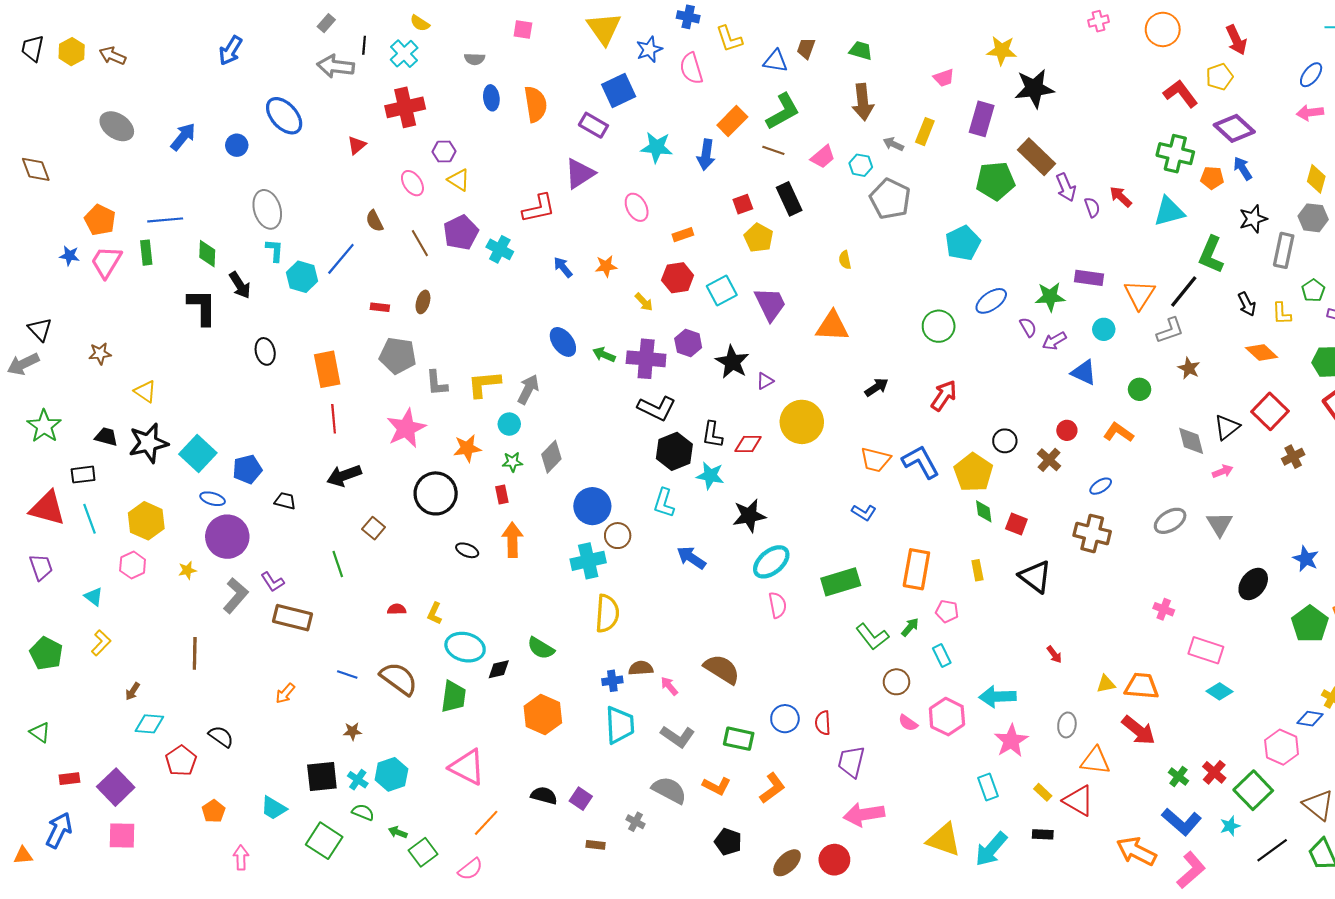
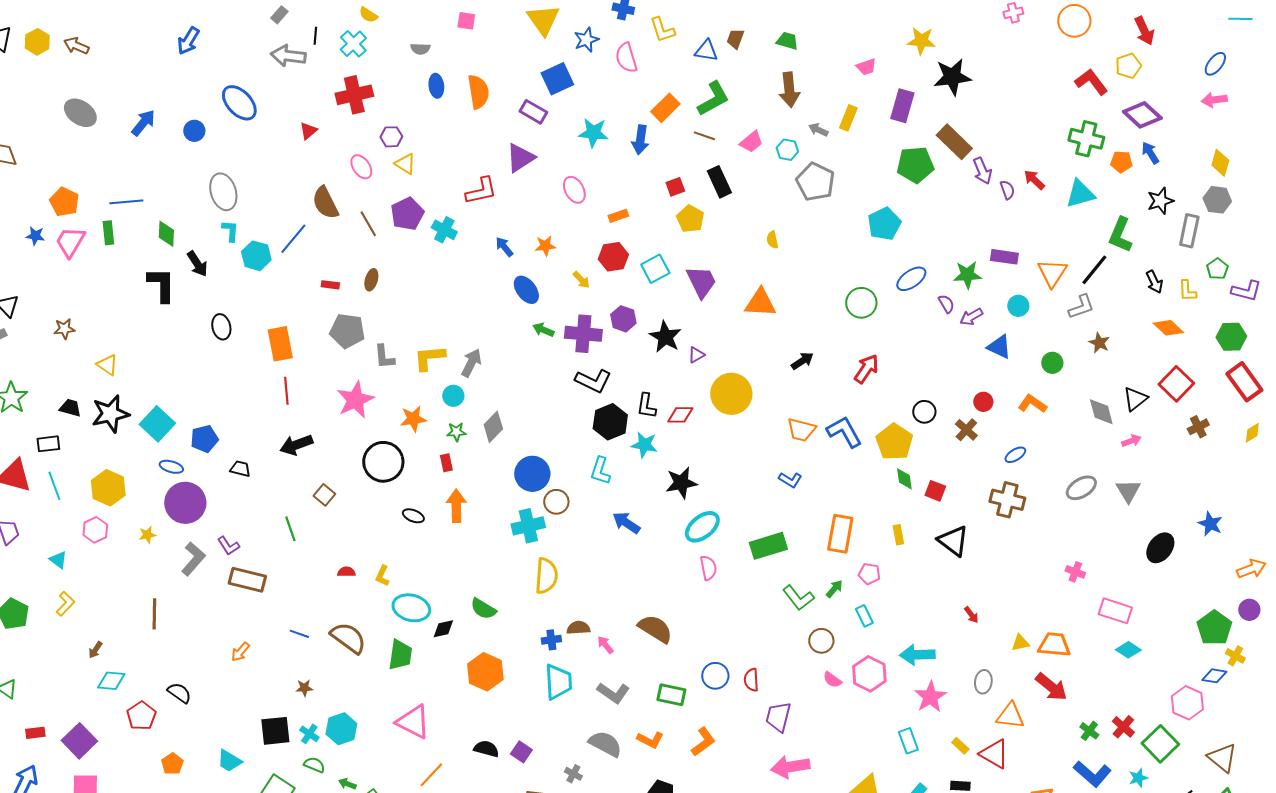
brown semicircle: (375, 221) -> (325, 203), size x1.6
blue ellipse: (563, 342) -> (526, 290), moved
green pentagon: (1310, 624) -> (1214, 628), moved

